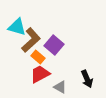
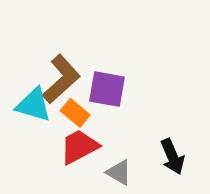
cyan triangle: (17, 27) -> (34, 105), moved
purple square: (54, 45) -> (107, 89), turned -30

